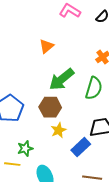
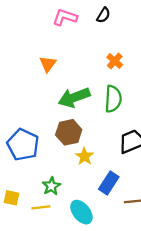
green arrow: (62, 79) -> (74, 97), turned 32
blue rectangle: (81, 147) -> (109, 183), moved

